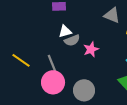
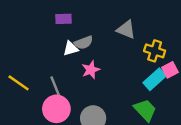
gray semicircle: (72, 40) -> (84, 43), moved
pink star: (91, 49) -> (91, 70), moved

